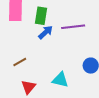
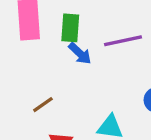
blue arrow: (46, 32) -> (80, 53), turned 91

